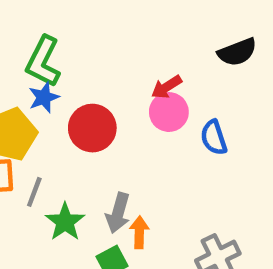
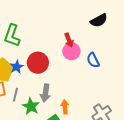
red arrow: (166, 87) -> (69, 40), turned -72
blue star: (44, 97) -> (17, 67), moved
gray arrow: (118, 213) -> (45, 93), moved

